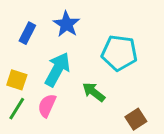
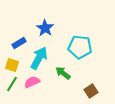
blue rectangle: (27, 33) -> (19, 43), moved, turned 32
pink semicircle: (47, 106) -> (32, 82), turned 42

